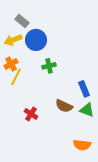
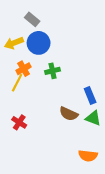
gray rectangle: (22, 21) -> (32, 19), moved
orange cross: (11, 64) -> (24, 69), moved
red cross: (31, 114) -> (19, 122), moved

